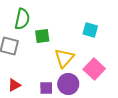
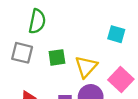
green square: (42, 36) -> (57, 57), moved

